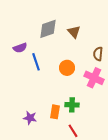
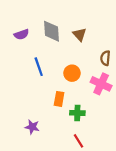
gray diamond: (48, 29) -> (52, 31), turned -75
purple semicircle: (20, 48) -> (21, 34), moved
orange rectangle: (55, 112) -> (59, 99), moved

